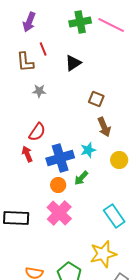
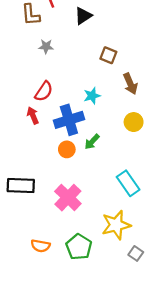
brown arrow: (104, 127) -> (130, 84), moved
cyan star: (88, 150) -> (92, 96), moved
pink cross: (59, 213) -> (68, 198), moved

